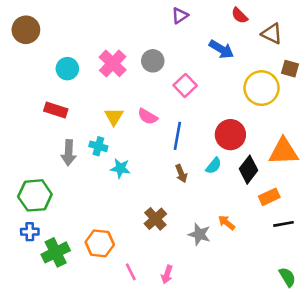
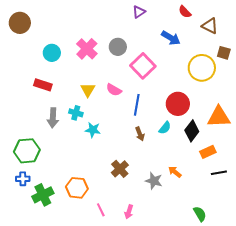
pink square: (185, 85) -> (143, 66), size x1.4
green semicircle: (287, 277) -> (200, 214), moved

